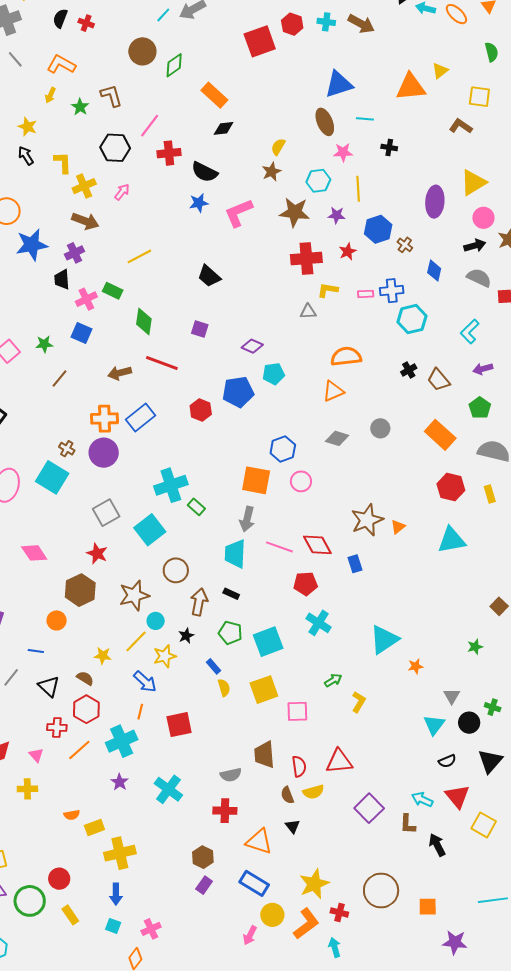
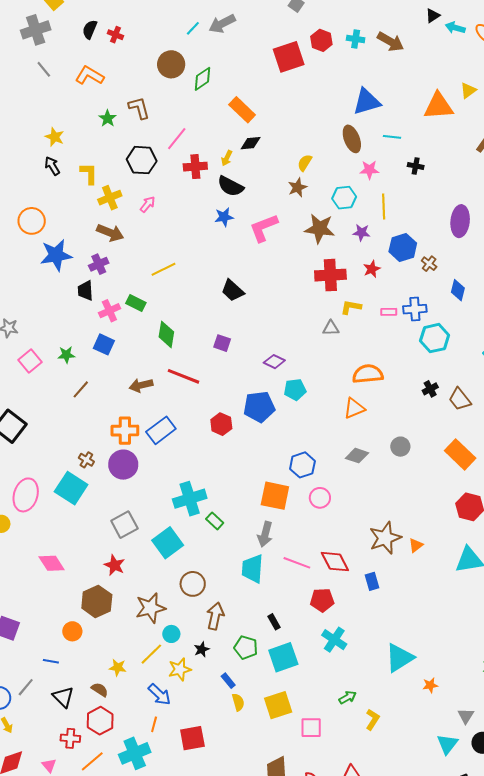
yellow arrow: (50, 95) -> (227, 158), moved
black rectangle: (231, 594) -> (274, 622), moved, turned 35

